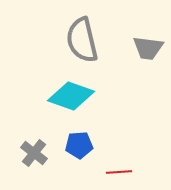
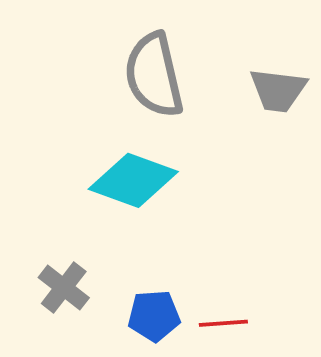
blue pentagon: (79, 145) -> (154, 316), moved

